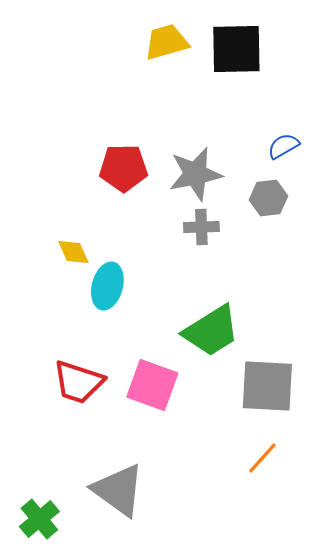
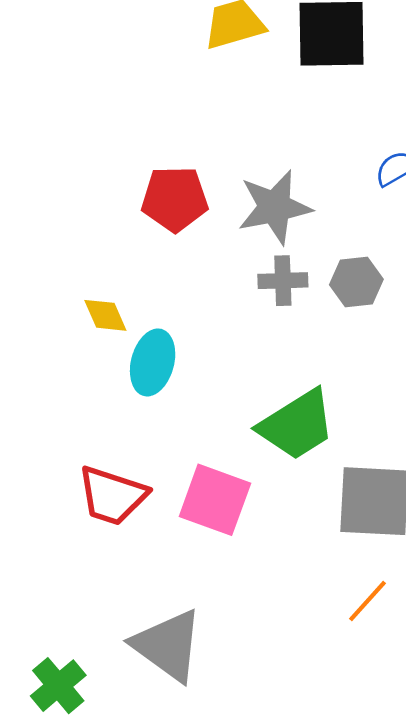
gray hexagon: (268, 198) -> (356, 282), moved

